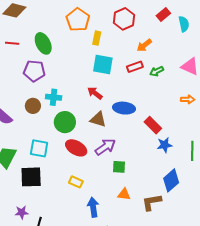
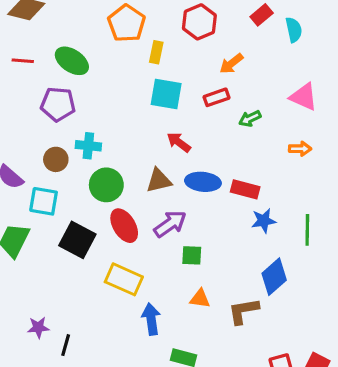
green ellipse: (43, 43) -> (72, 61), turned -30
green arrow: (157, 71) -> (250, 119), moved
red arrow: (95, 93) -> (179, 142), moved
blue ellipse: (124, 108) -> (203, 182), moved
brown triangle: (98, 119) -> (159, 180), turned -30
red rectangle: (153, 125) -> (245, 189), turned -30
cyan square: (39, 148) -> (44, 201), moved
red ellipse: (76, 148) -> (124, 226), turned 30
black square: (31, 177) -> (77, 240), moved, turned 30
yellow rectangle: (76, 182) -> (124, 279), size x1.6

